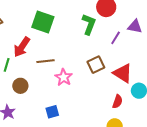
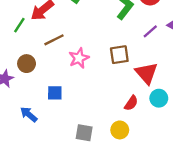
brown line: (46, 61) -> (54, 40), moved, turned -36
brown circle: (20, 86) -> (27, 64), moved

